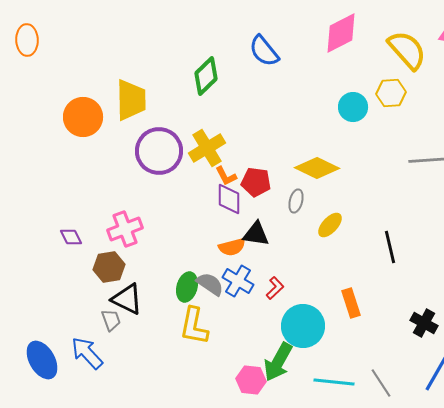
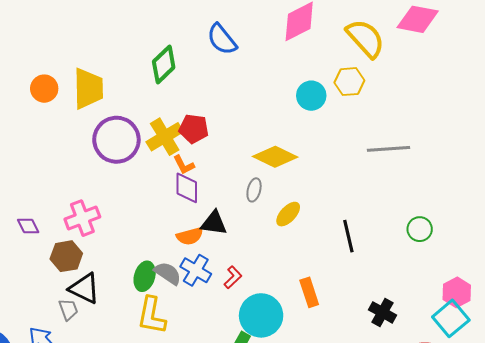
orange circle: (83, 117) -> (44, 89), moved, size x0.7
red pentagon: (256, 182) -> (194, 129), moved

